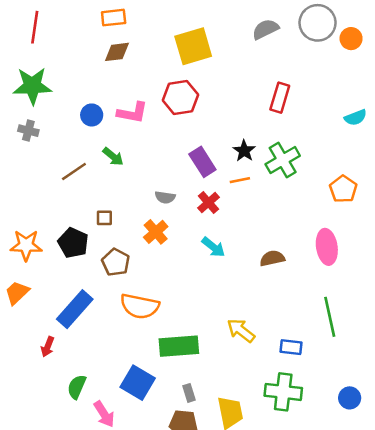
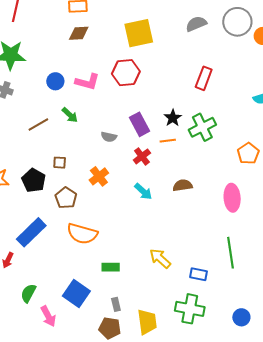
gray semicircle: (165, 197) -> (109, 137), moved
brown semicircle: (272, 258) -> (183, 185), moved
green rectangle: (179, 346) -> (111, 267), size x0.6

